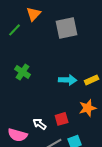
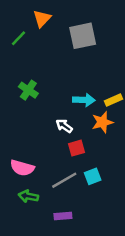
orange star: (88, 108) -> (102, 122), moved
white arrow: (40, 124) -> (64, 126), moved

